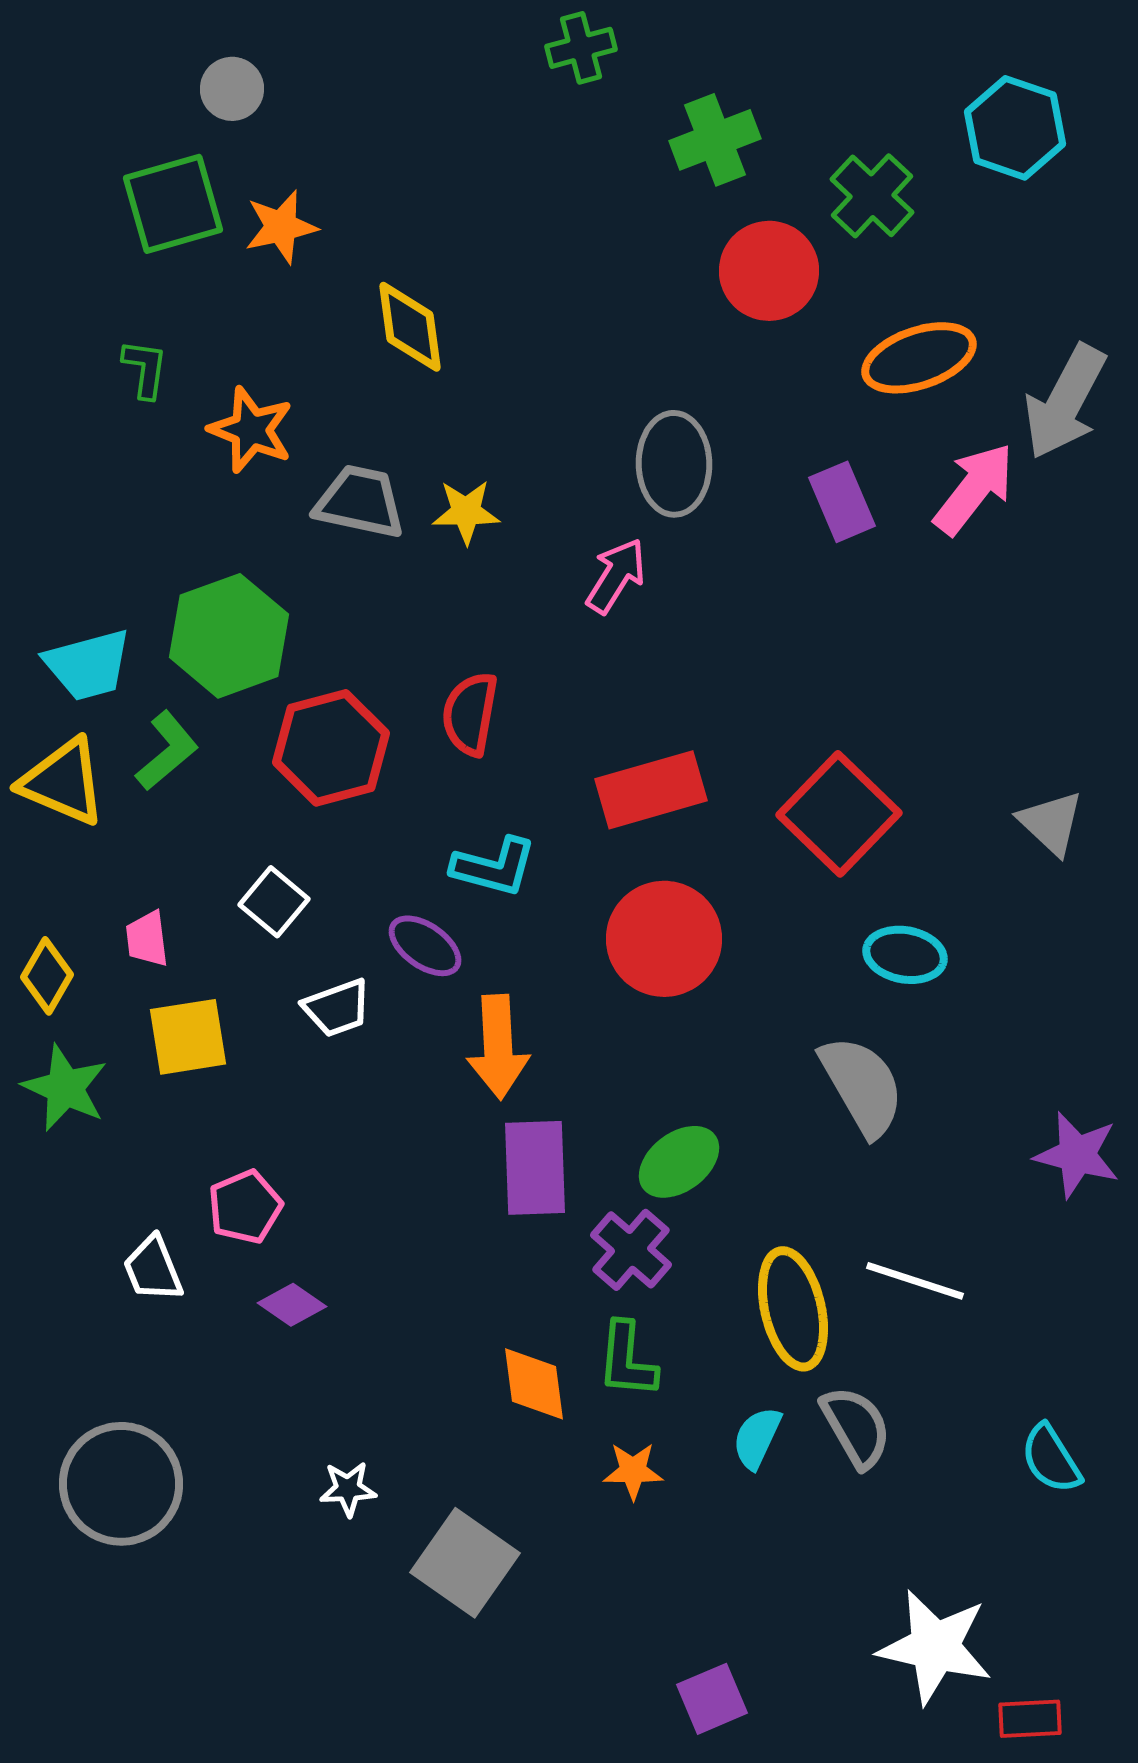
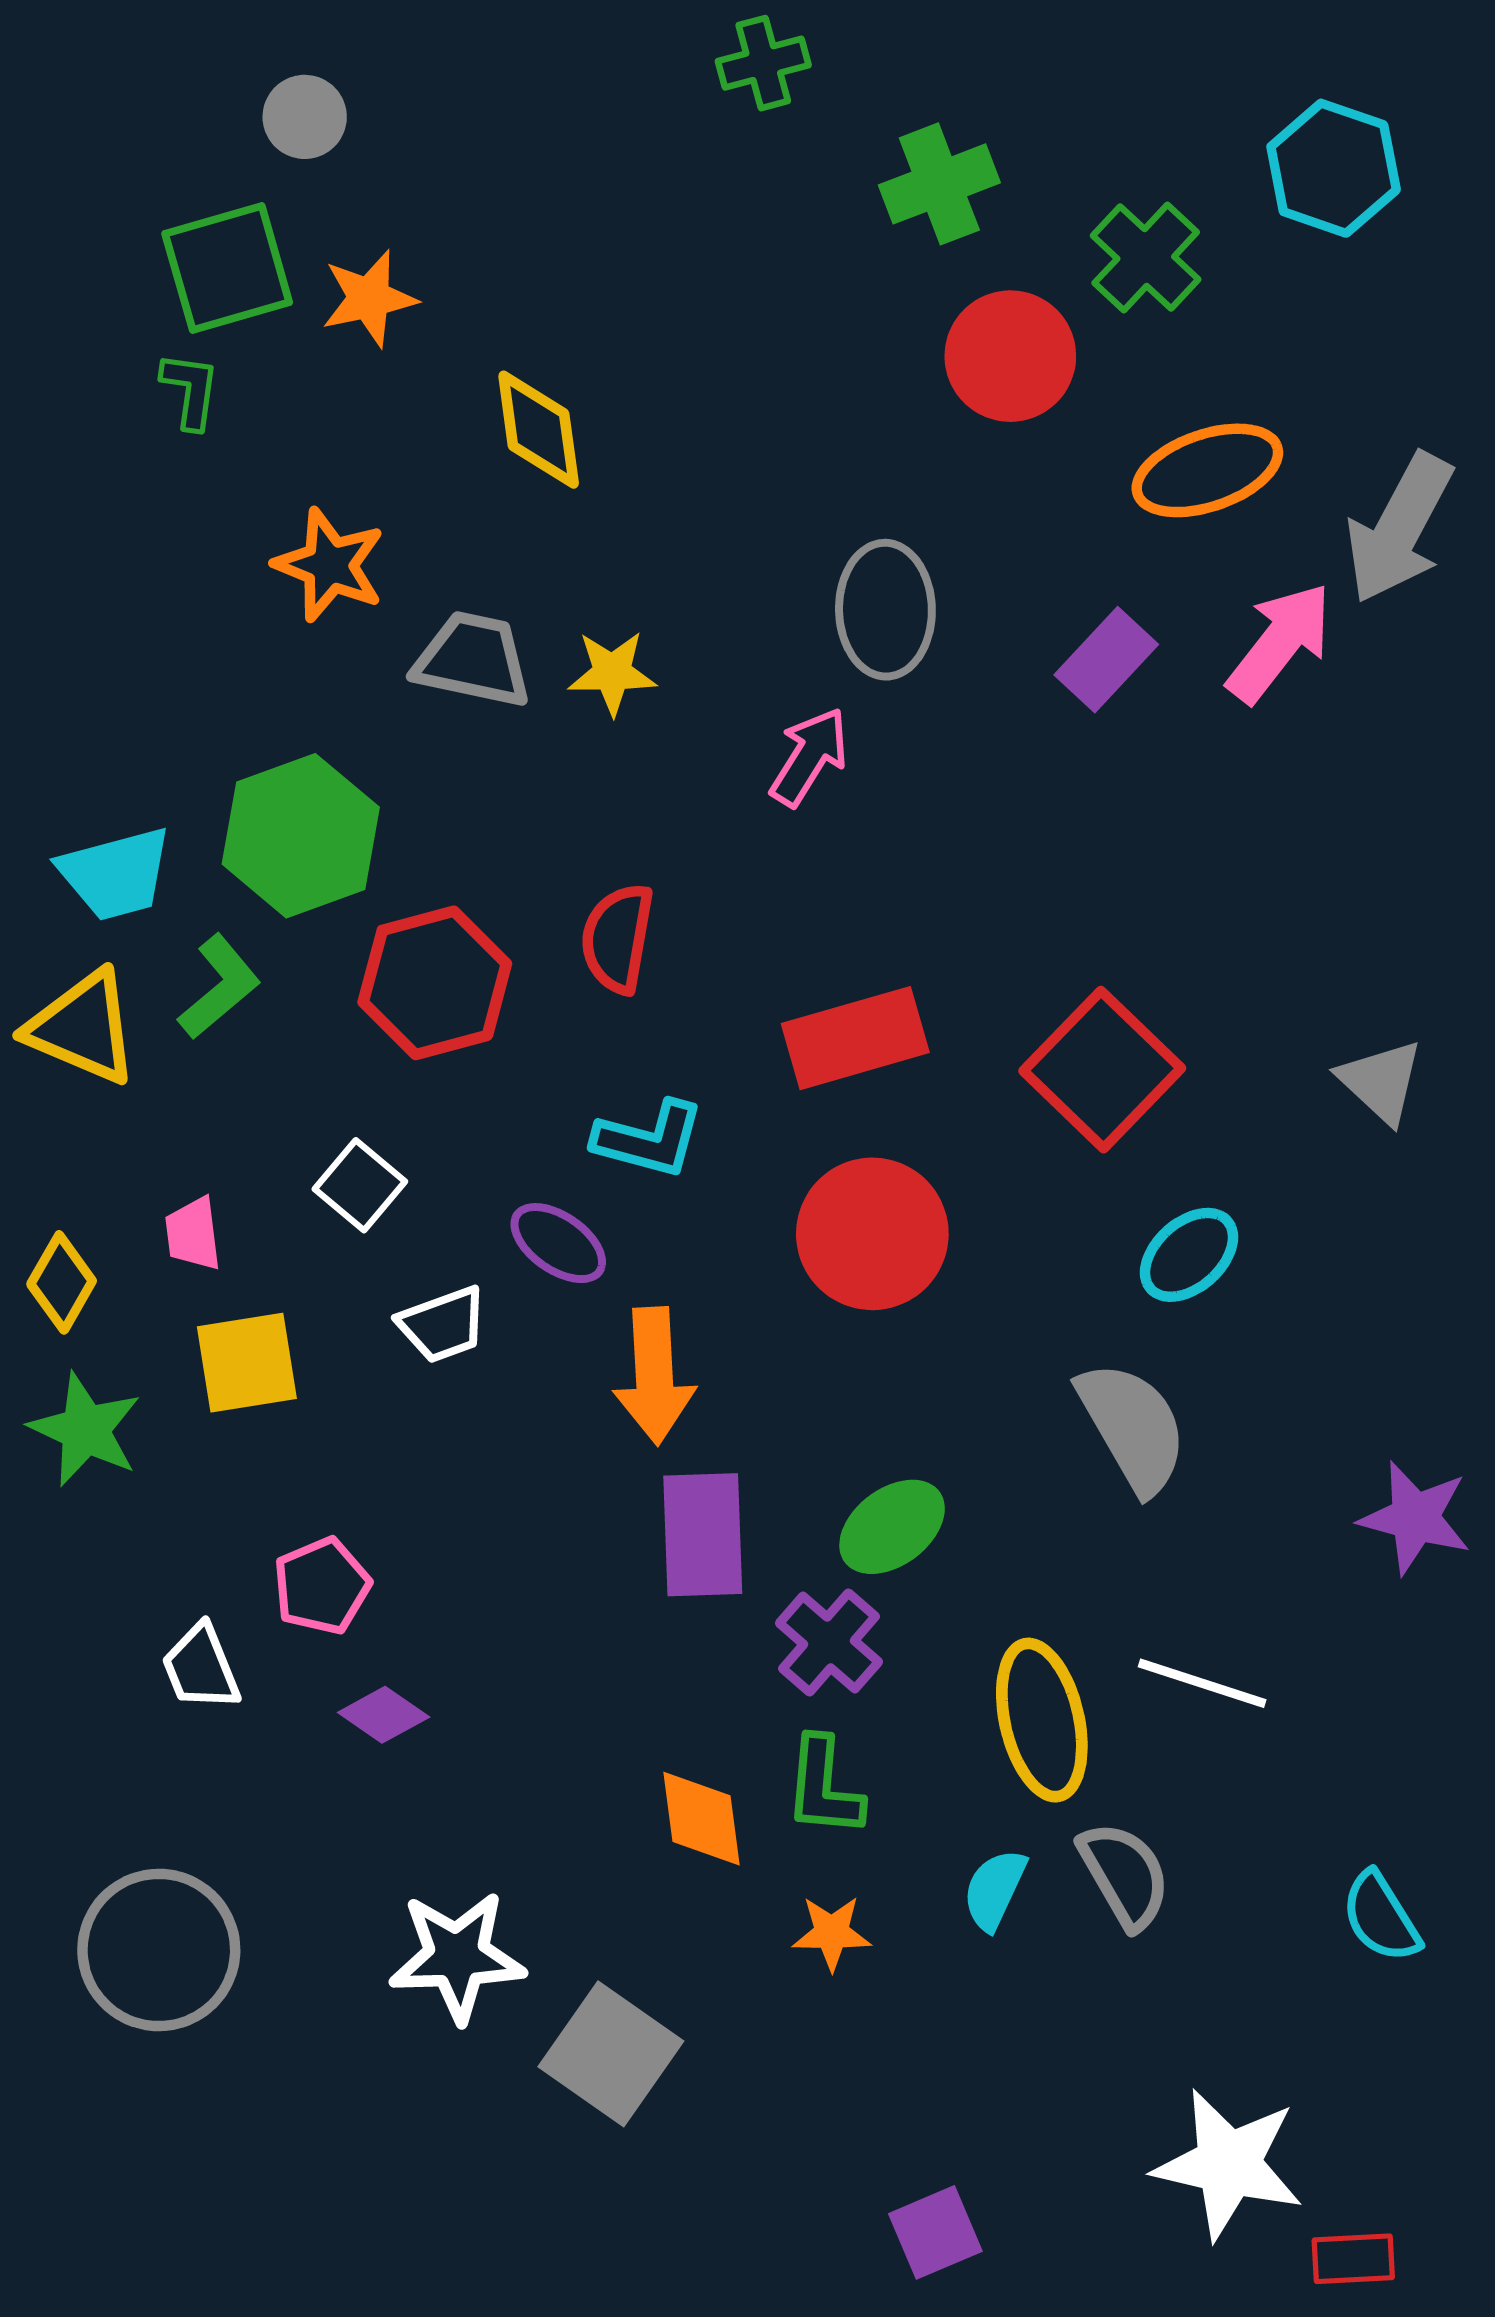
green L-shape: (145, 369) -> (190, 390), moved
purple rectangle: (842, 502) -> (1106, 660), turned 66
cyan ellipse: (905, 955) -> (1189, 1255), turned -52
white star: (348, 1489) -> (457, 1957), size x1.8

